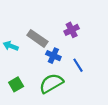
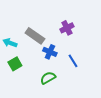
green semicircle: (51, 83) -> (48, 78), size x0.7
green square: (16, 84) -> (15, 64), moved

